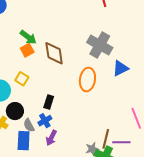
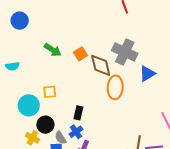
orange square: (27, 50) -> (80, 54), moved
brown diamond: (54, 53) -> (101, 65), moved
yellow square: (22, 79) -> (50, 92), turned -32

